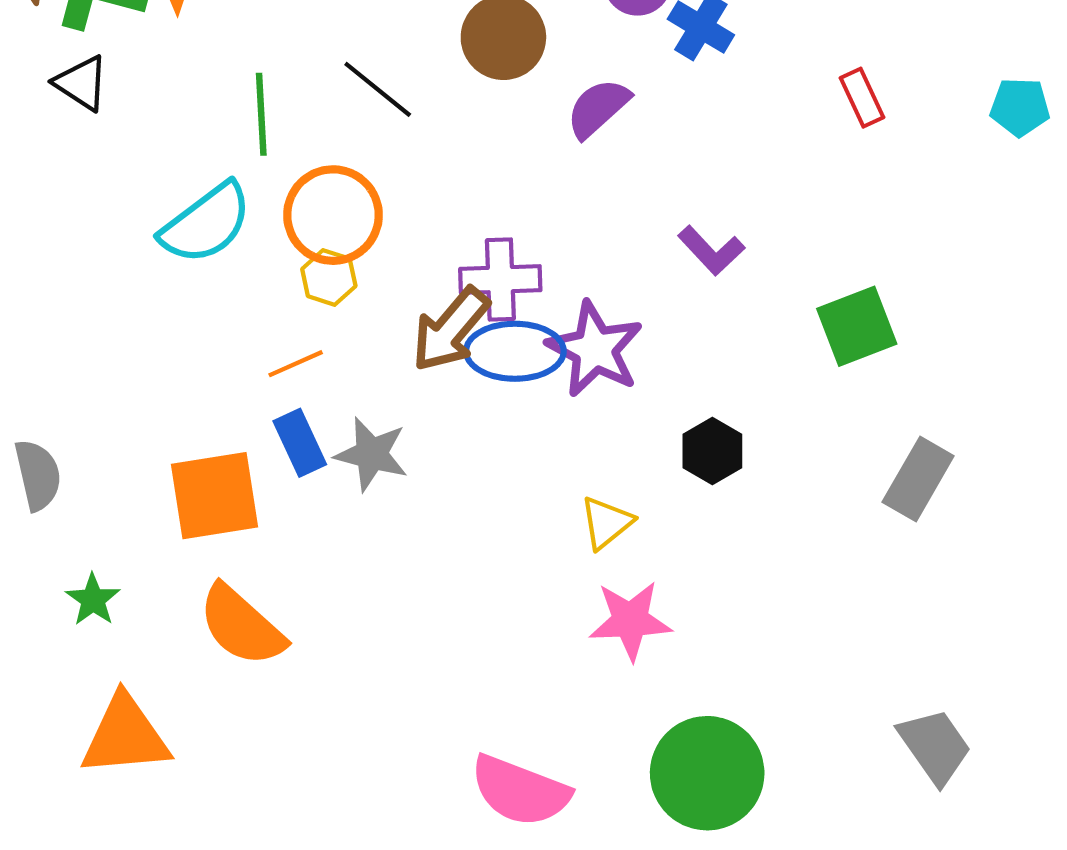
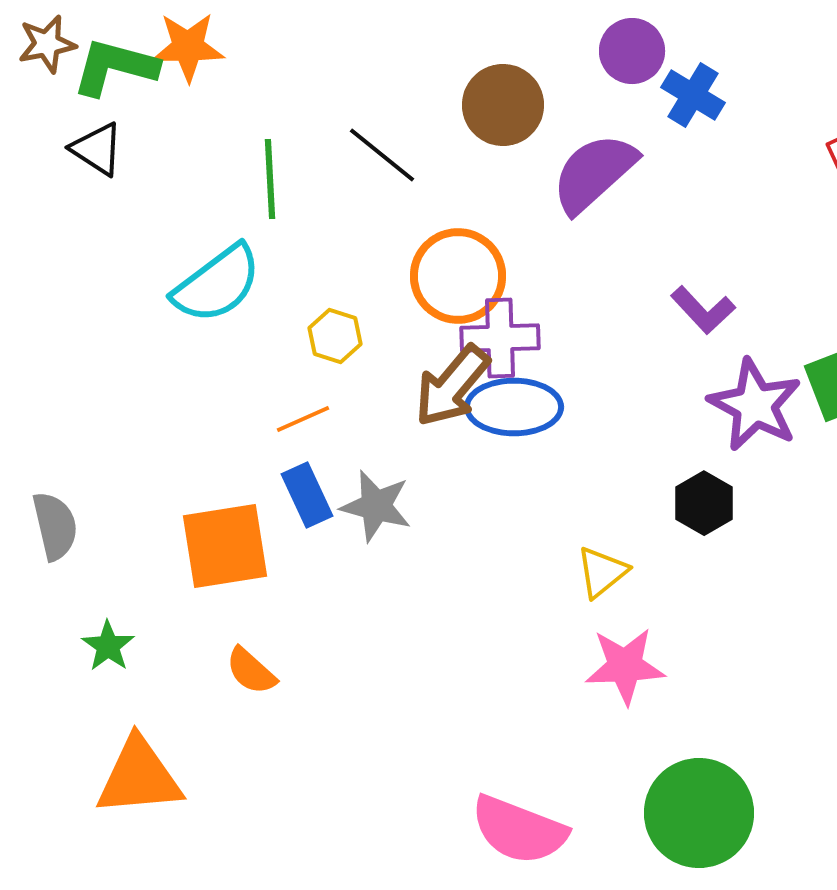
purple semicircle: (598, 108) -> (594, 173), size x1.4
orange circle: (333, 215) -> (458, 276), moved
purple star: (595, 349) -> (755, 405), moved
orange semicircle: (242, 626) -> (251, 671), size x0.6

